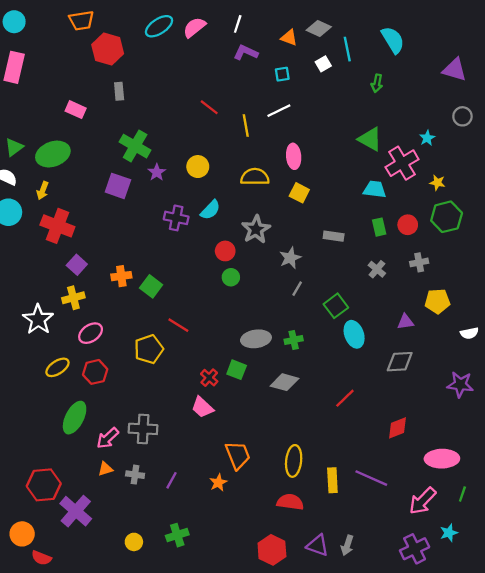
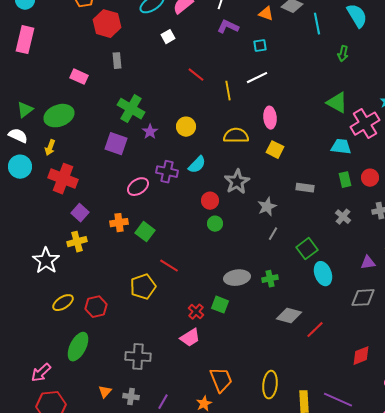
white square: (323, 64) -> (168, 37), moved
pink ellipse: (91, 333) -> (138, 187), moved
gray diamond: (284, 382) -> (289, 316), moved
pink trapezoid: (202, 407) -> (190, 338), turned -75
pink arrow: (108, 438) -> (41, 373), moved
orange triangle: (105, 469) -> (105, 392), turned -32

